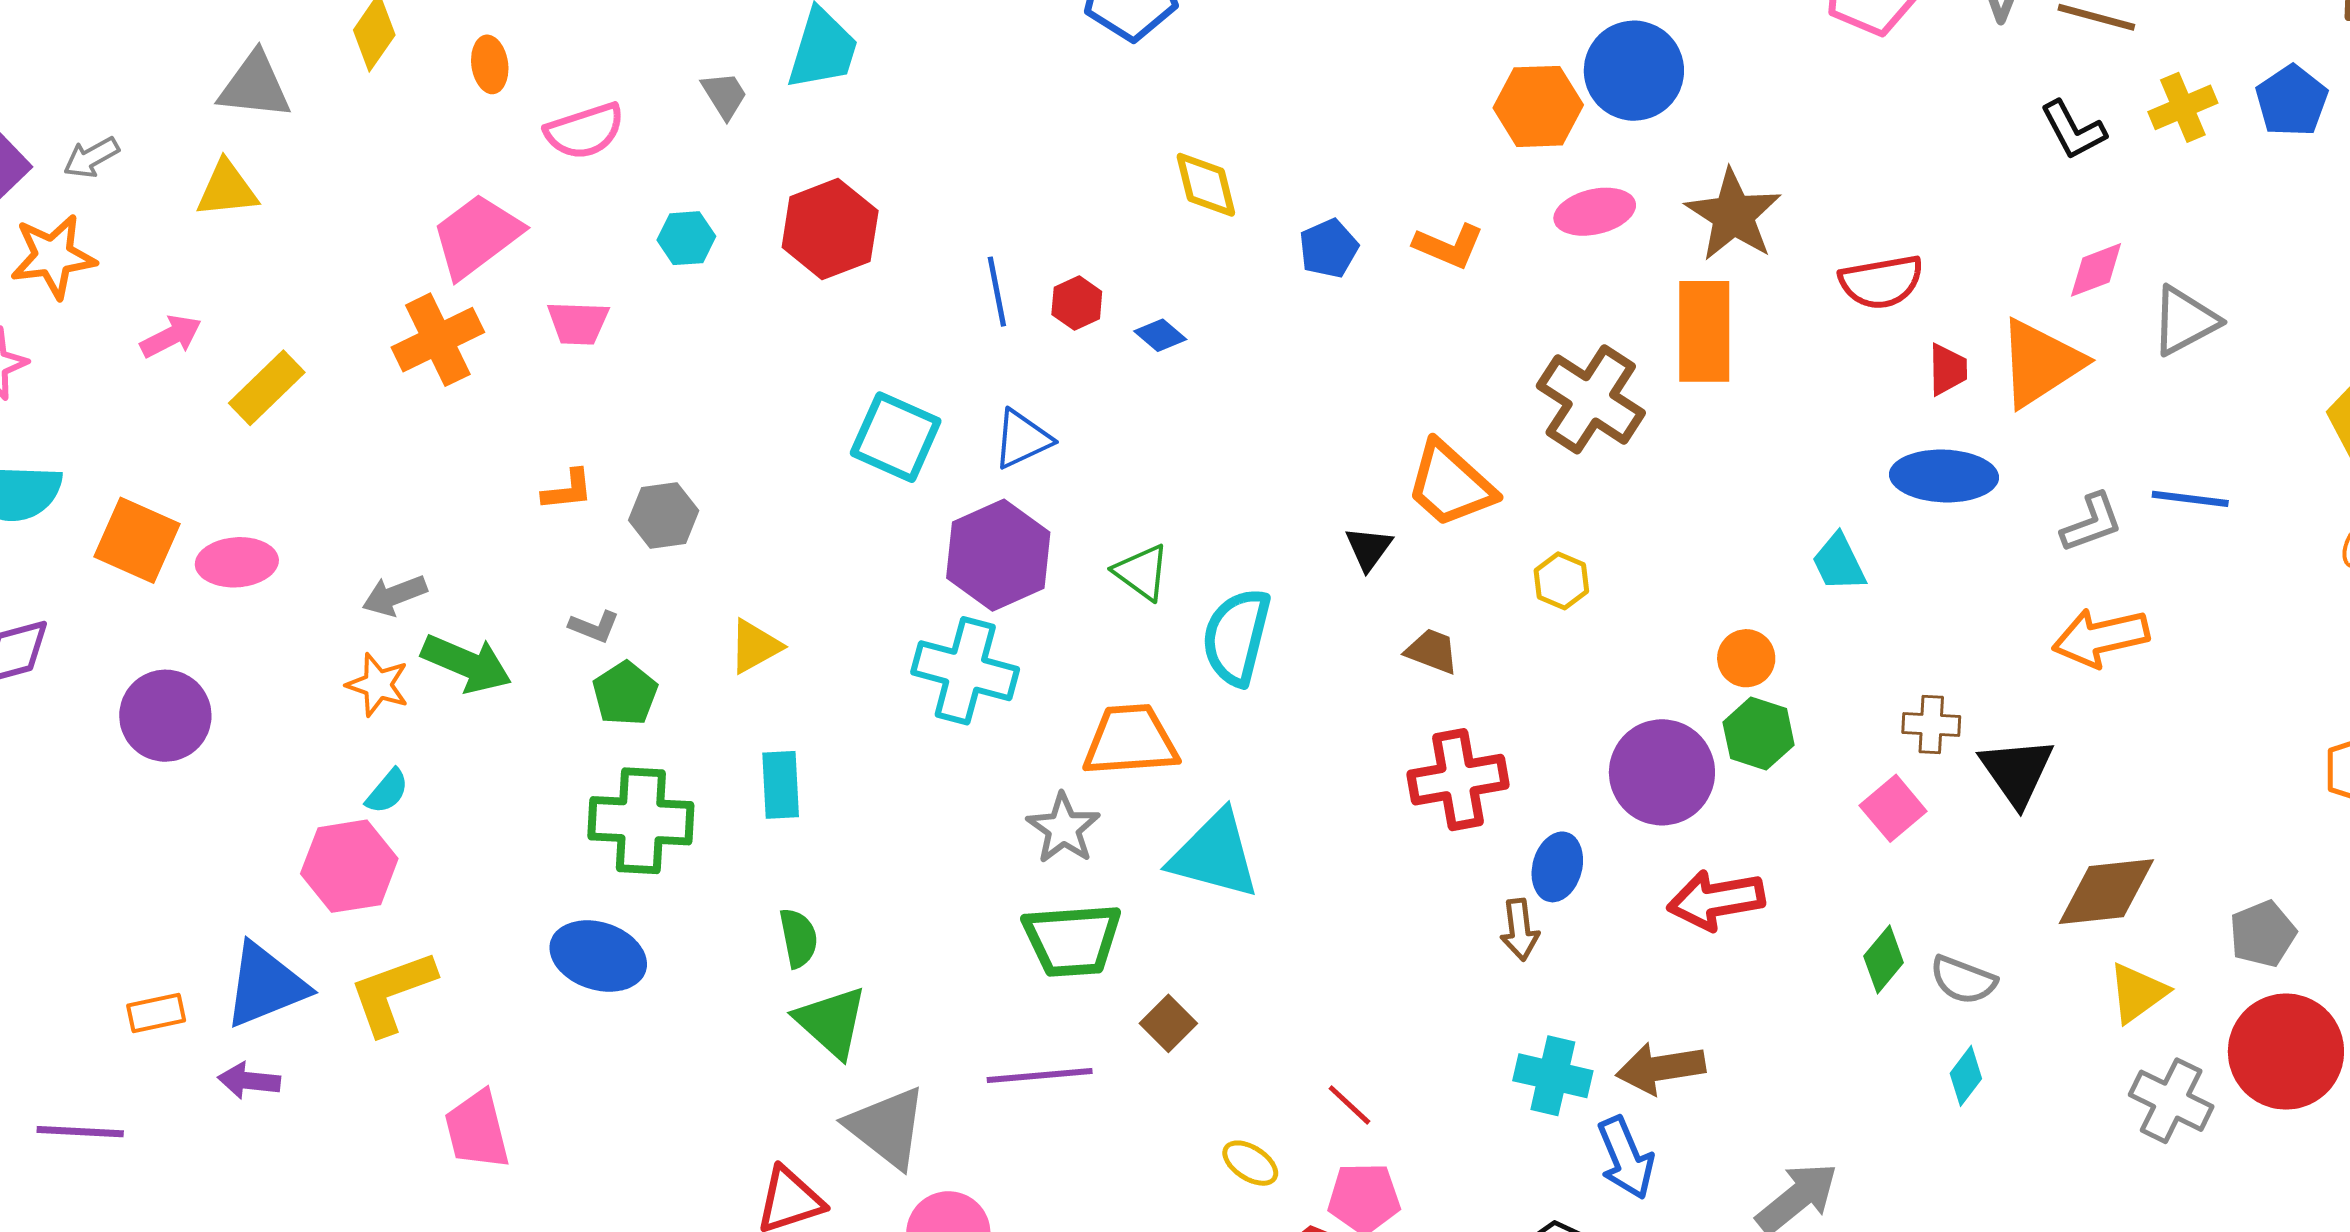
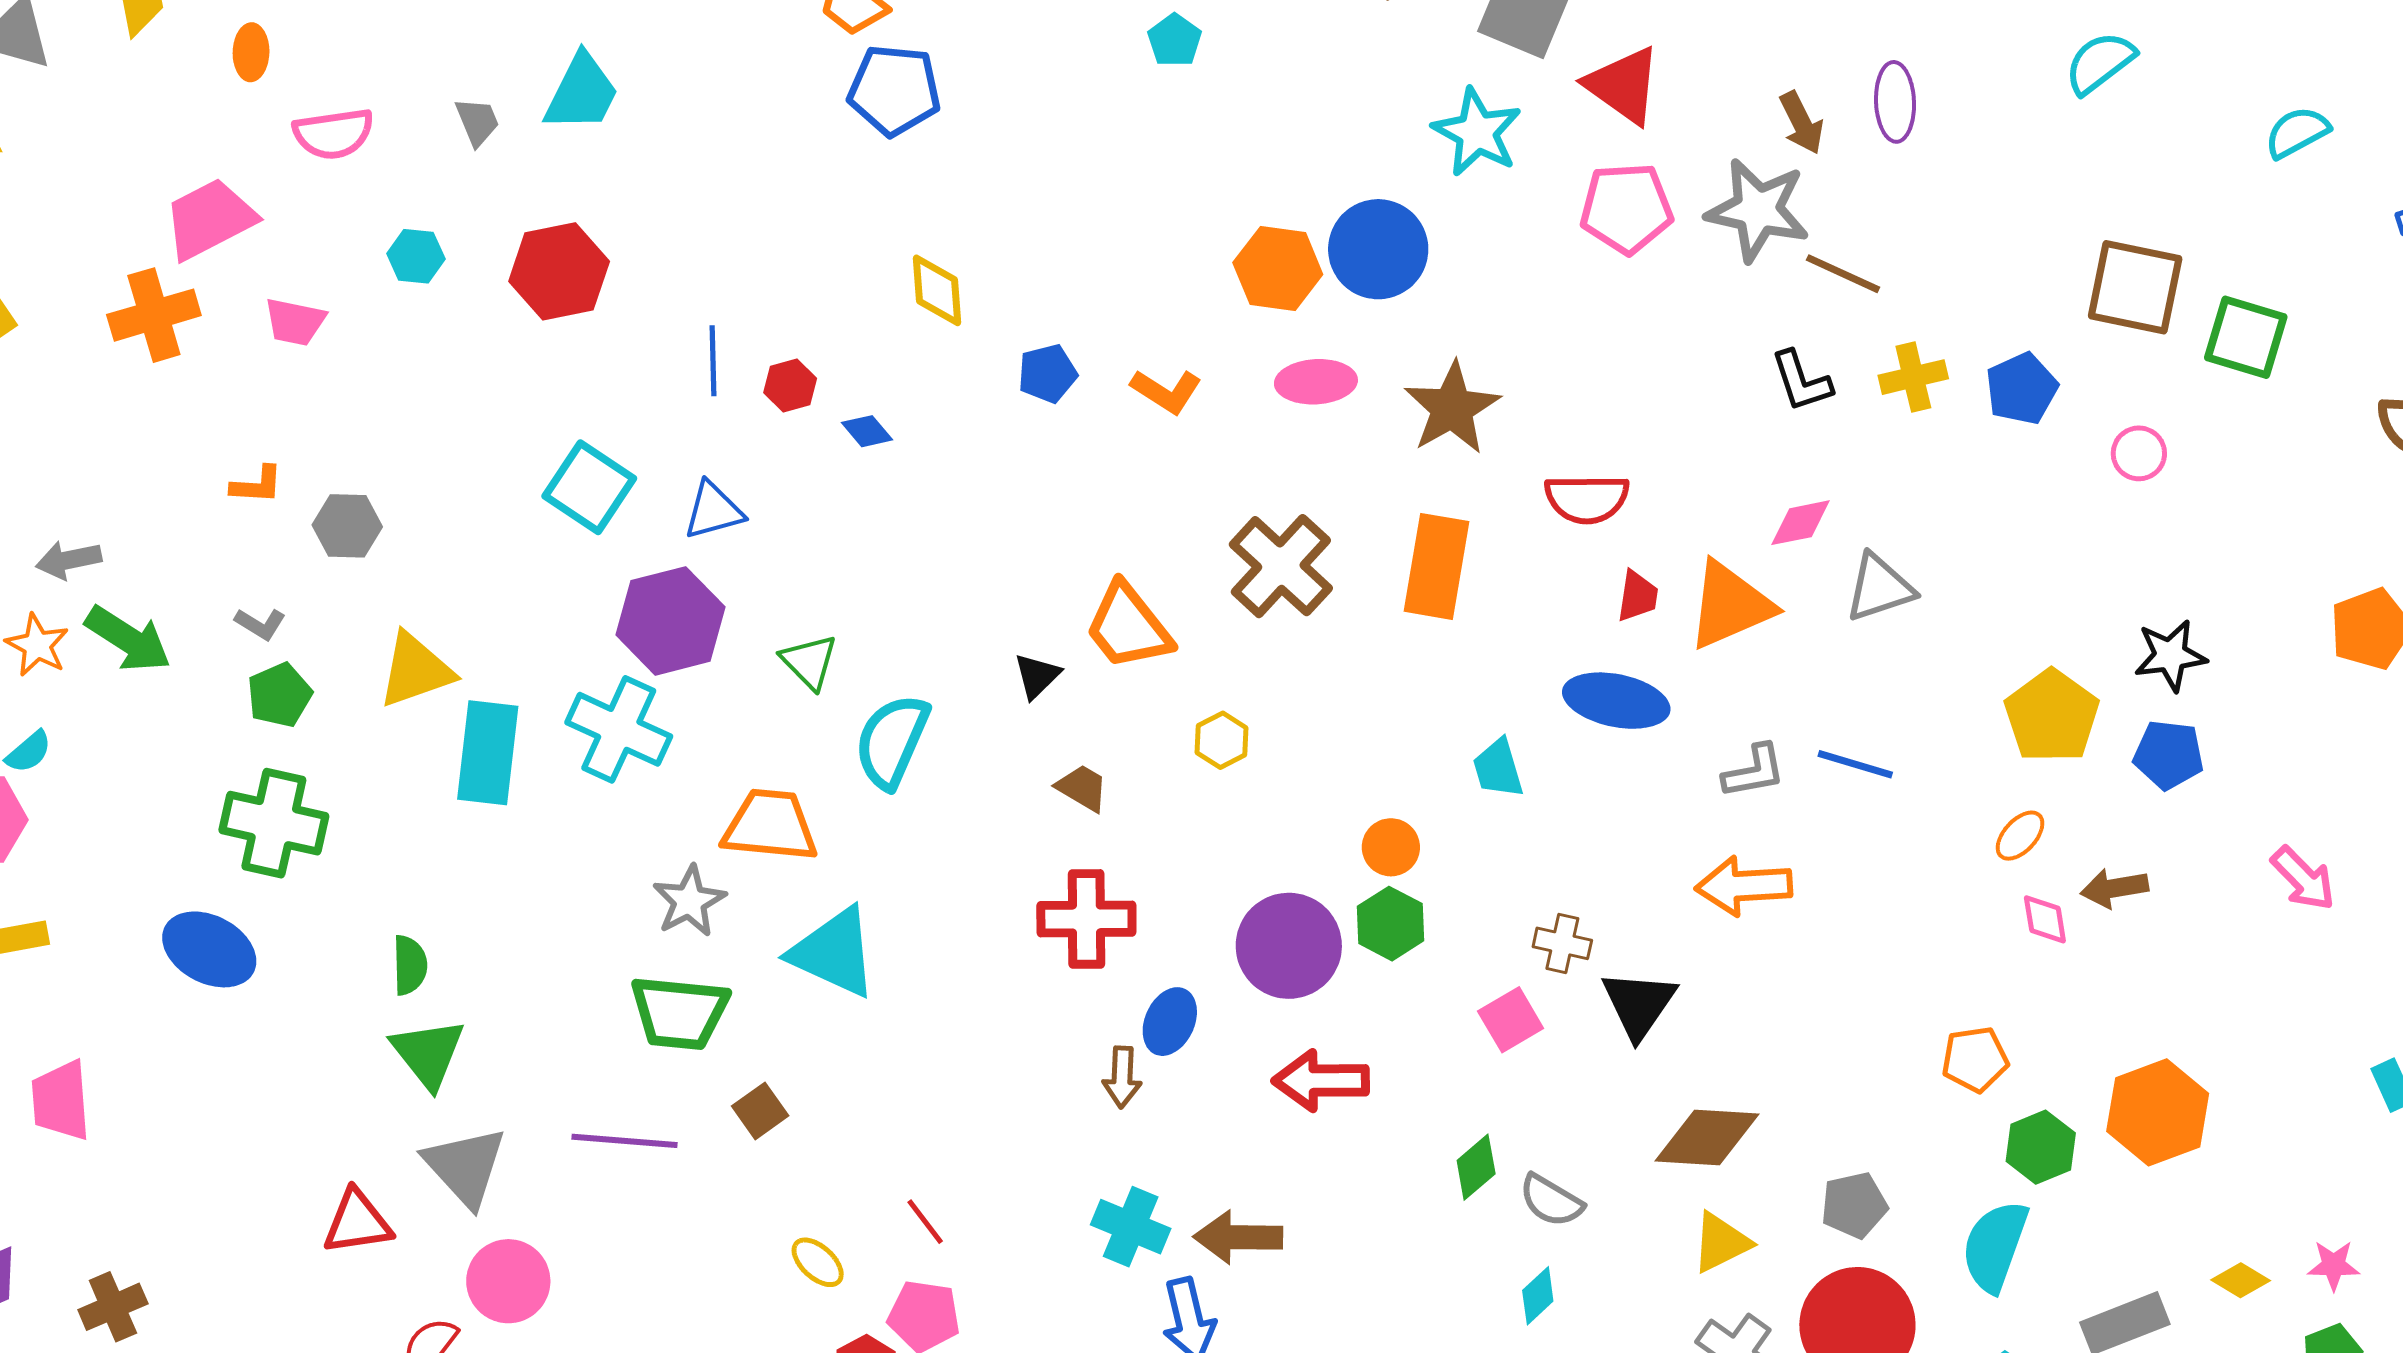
orange rectangle: (1704, 331) -> (1437, 566), moved
yellow triangle: (755, 646) -> (415, 670), size x1.4
cyan rectangle: (781, 785) -> (488, 753), moved, size x1.5

